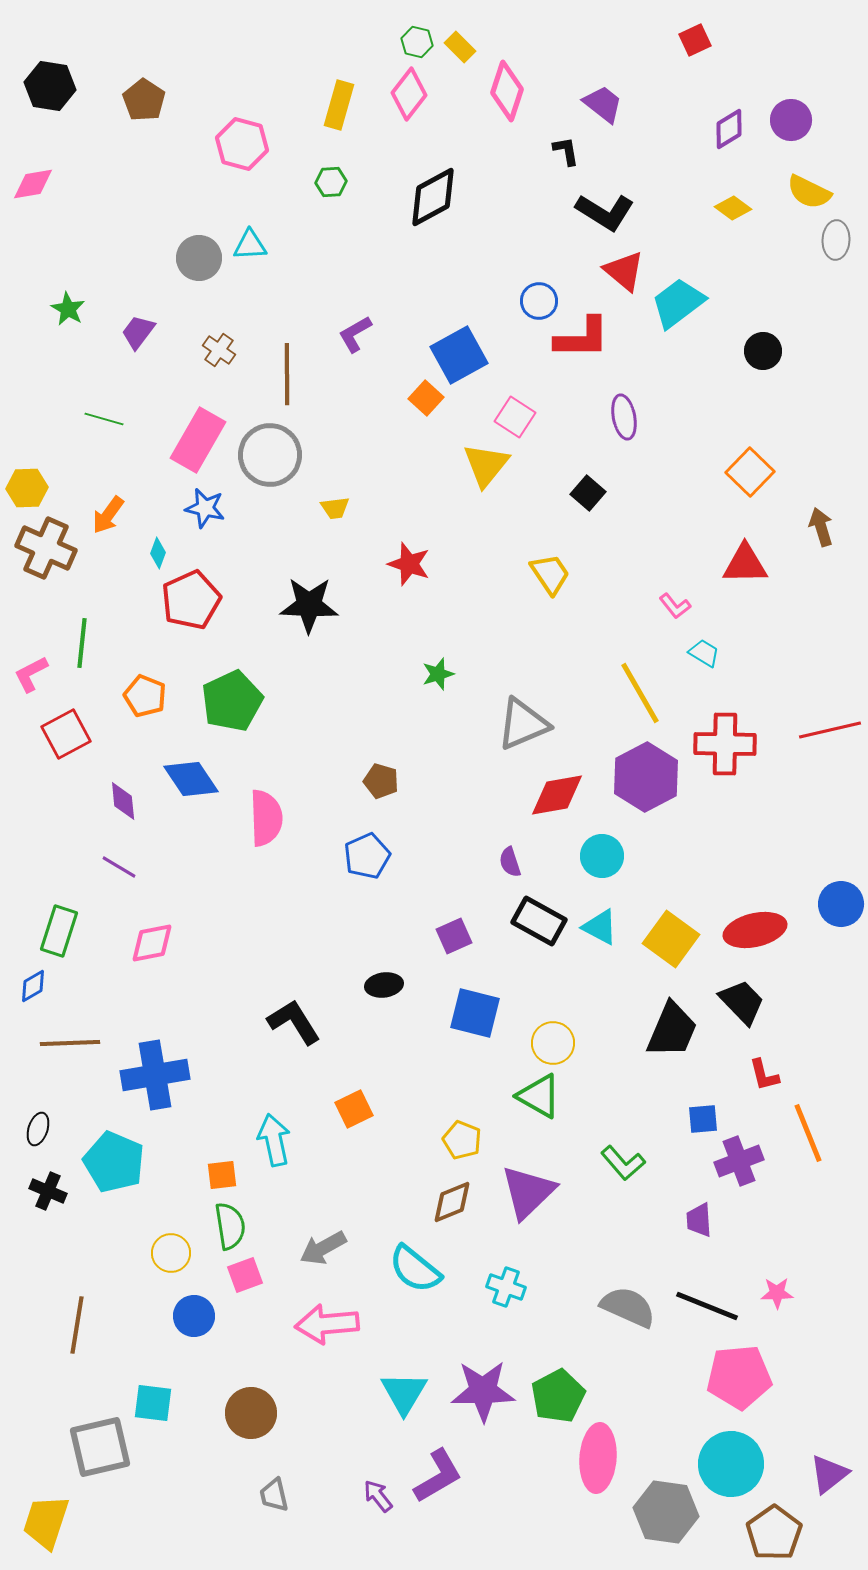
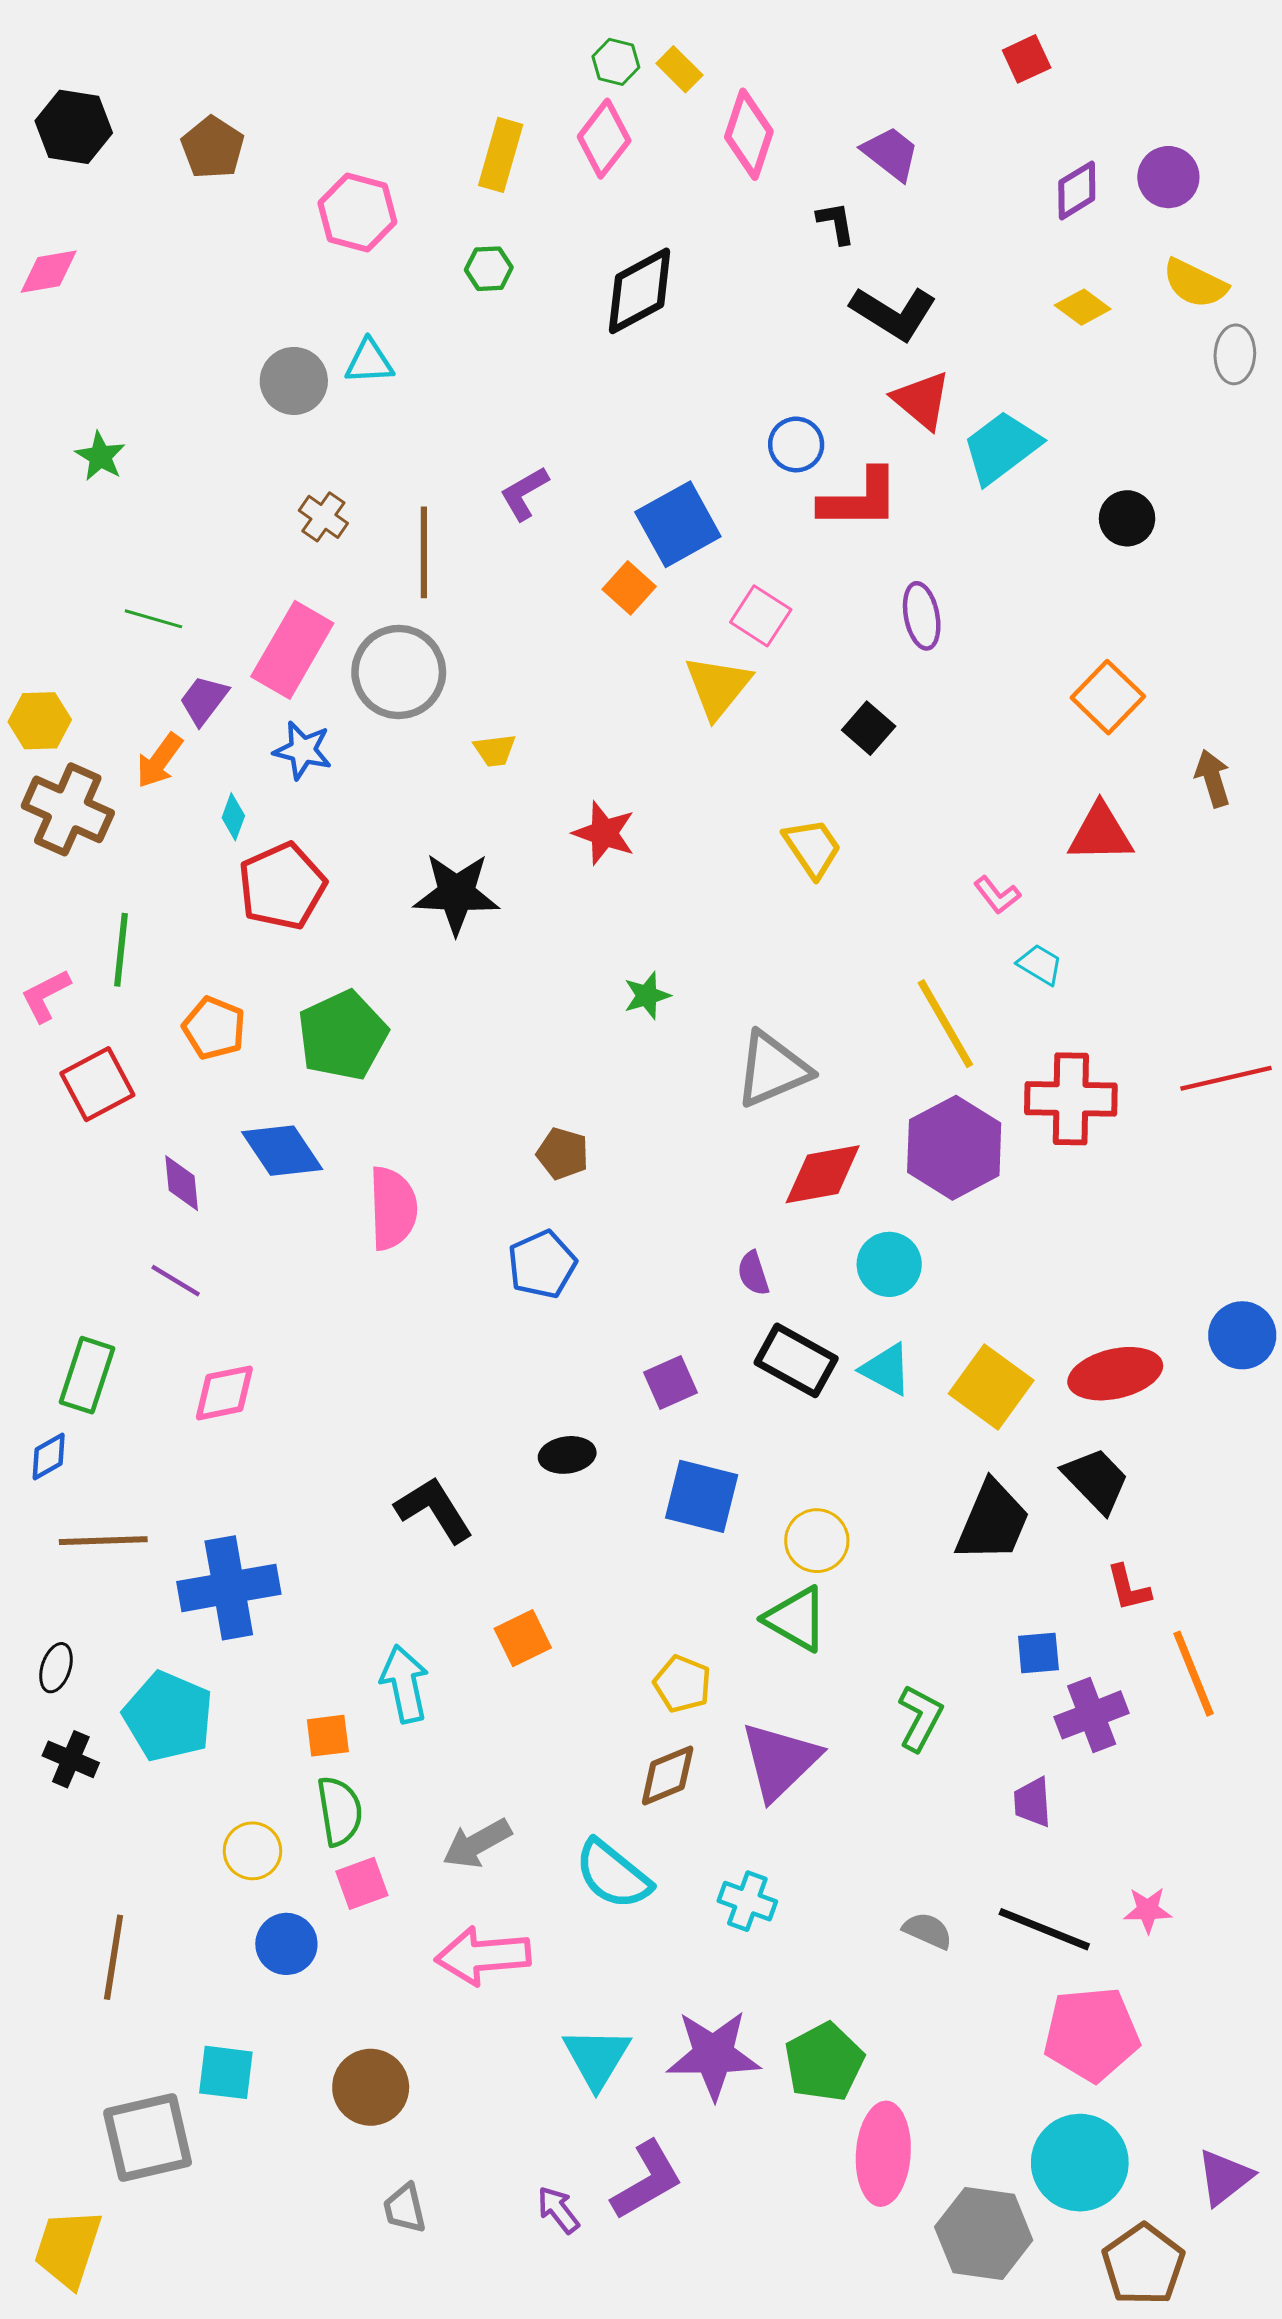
purple trapezoid: (138, 332) -> (204, 700), moved
green L-shape: (623, 1163) -> (920, 1718), turned -111
gray semicircle: (628, 1307) -> (928, 1931), size x0.6

